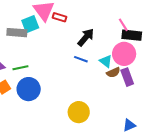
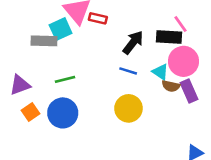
black rectangle: (132, 35) -> (169, 37), moved
green line: (20, 68) -> (65, 79), moved
brown semicircle: (113, 72) -> (171, 86), turned 40
yellow circle: (79, 112) -> (128, 108), moved

